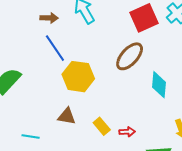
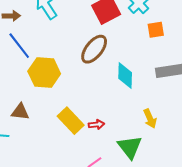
brown triangle: (67, 116) -> (20, 112), moved
yellow rectangle: (102, 126) -> (71, 121), size x1.5

